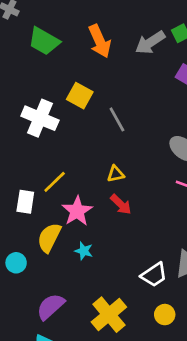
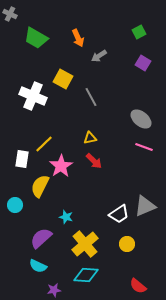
orange arrow: (100, 41) -> (78, 38), size x0.7
gray arrow: (150, 43) -> (99, 56), moved, size x0.7
cyan star: (84, 251) -> (66, 217), moved

